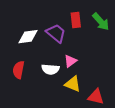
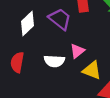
white diamond: (28, 37) -> (28, 24), turned -35
yellow triangle: (73, 84) -> (92, 70), moved

